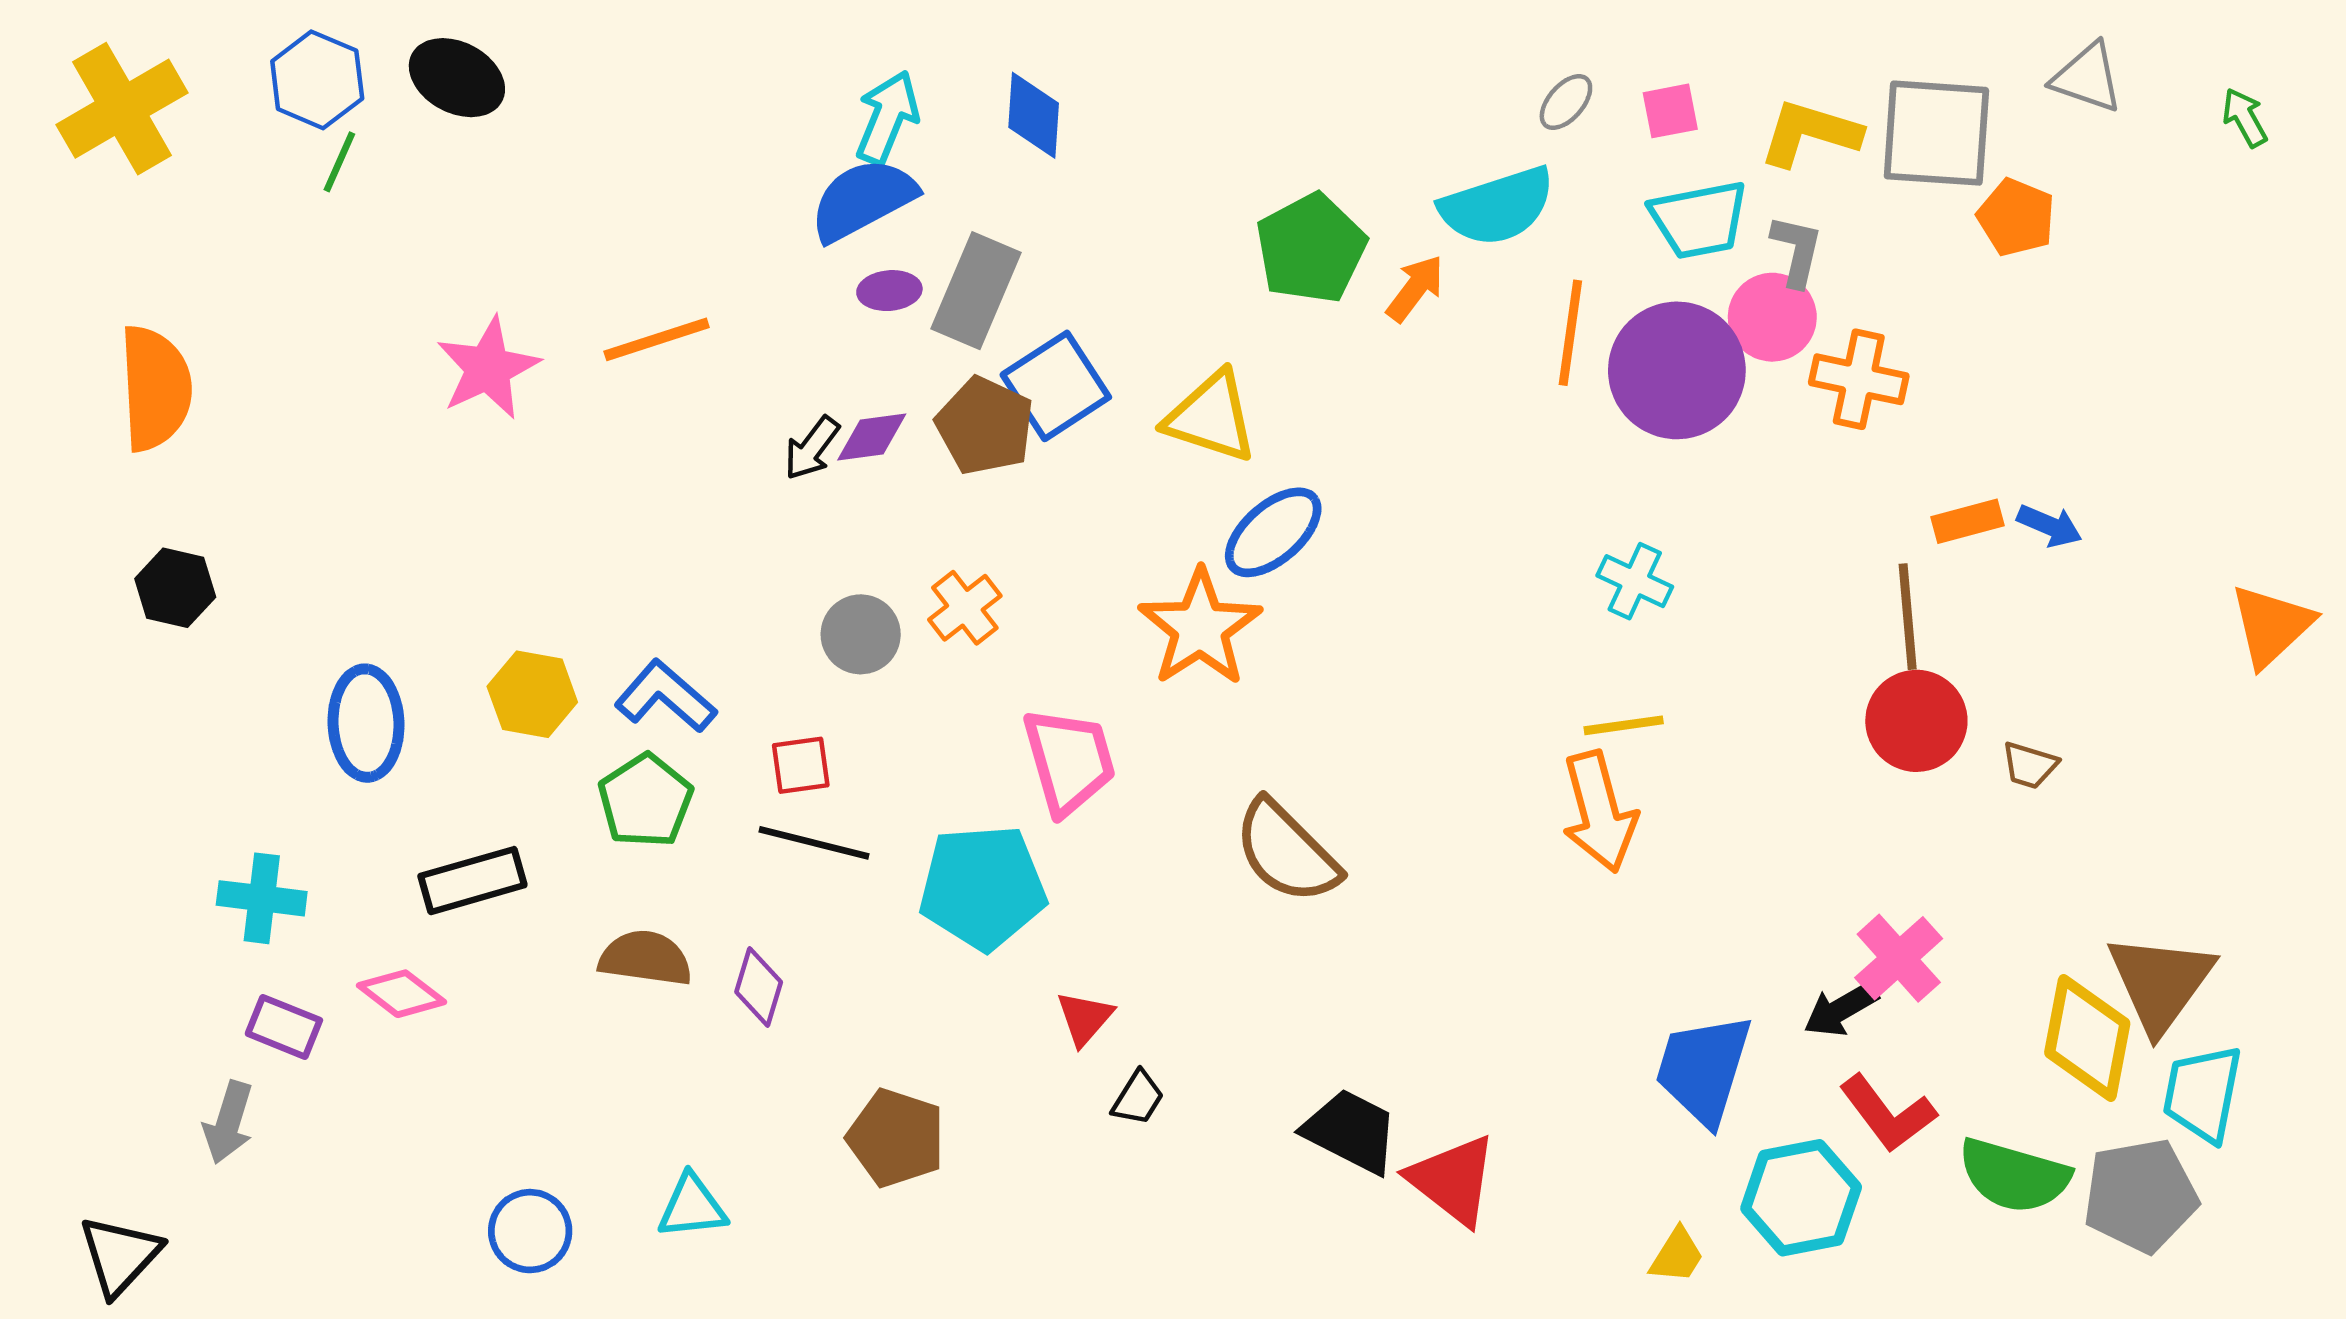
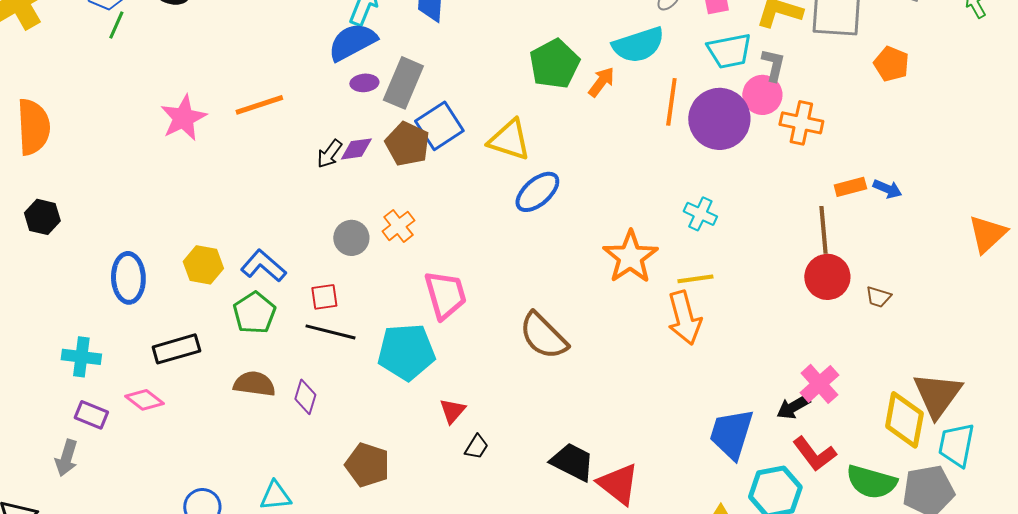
orange pentagon: (2016, 217) -> (891, 64), moved
orange star: (1200, 628) -> (630, 257), moved

